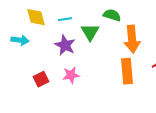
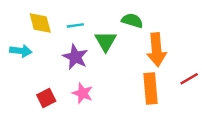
pink star: (71, 75) -> (83, 93), turned 30

